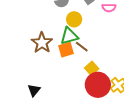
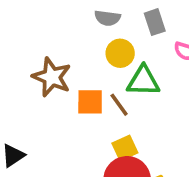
green triangle: (69, 36) -> (143, 81), moved
brown star: (42, 43) -> (52, 77), turned -30

